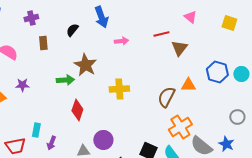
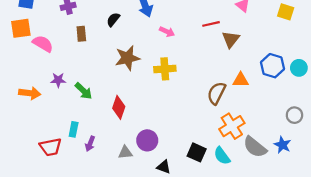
pink arrow: (121, 41) -> (167, 32), turned 32
brown star: (85, 65) -> (127, 58), turned 30
green arrow: (65, 80) -> (84, 91), moved, turned 48
yellow cross: (119, 89) -> (165, 69), moved

